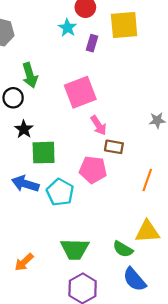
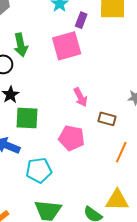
pink square: (80, 92) -> (67, 46), moved
brown rectangle: (114, 147) -> (107, 119), moved
cyan pentagon: (60, 192) -> (39, 170), moved, turned 30

